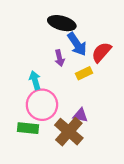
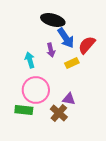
cyan arrow: (35, 80) -> (30, 60), moved
brown cross: (69, 132) -> (59, 113), size x0.7

